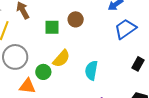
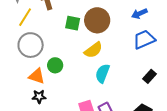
brown circle: (76, 19) -> (97, 20), size x1.6
yellow semicircle: (61, 59) -> (93, 50), moved

